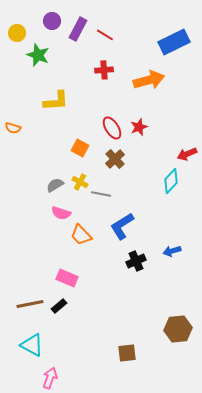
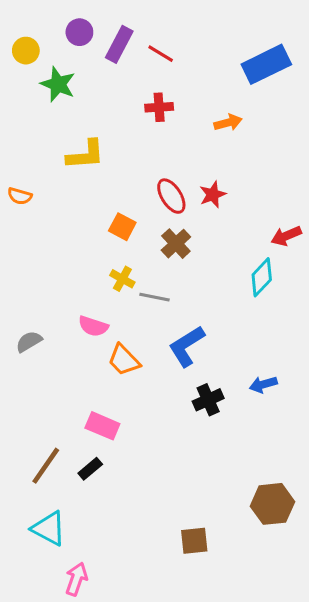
orange arrow: (149, 80) -> (228, 123), size x0.6
gray semicircle: (55, 185) -> (29, 342), moved
brown line: (30, 304) -> (46, 466), turned -44

